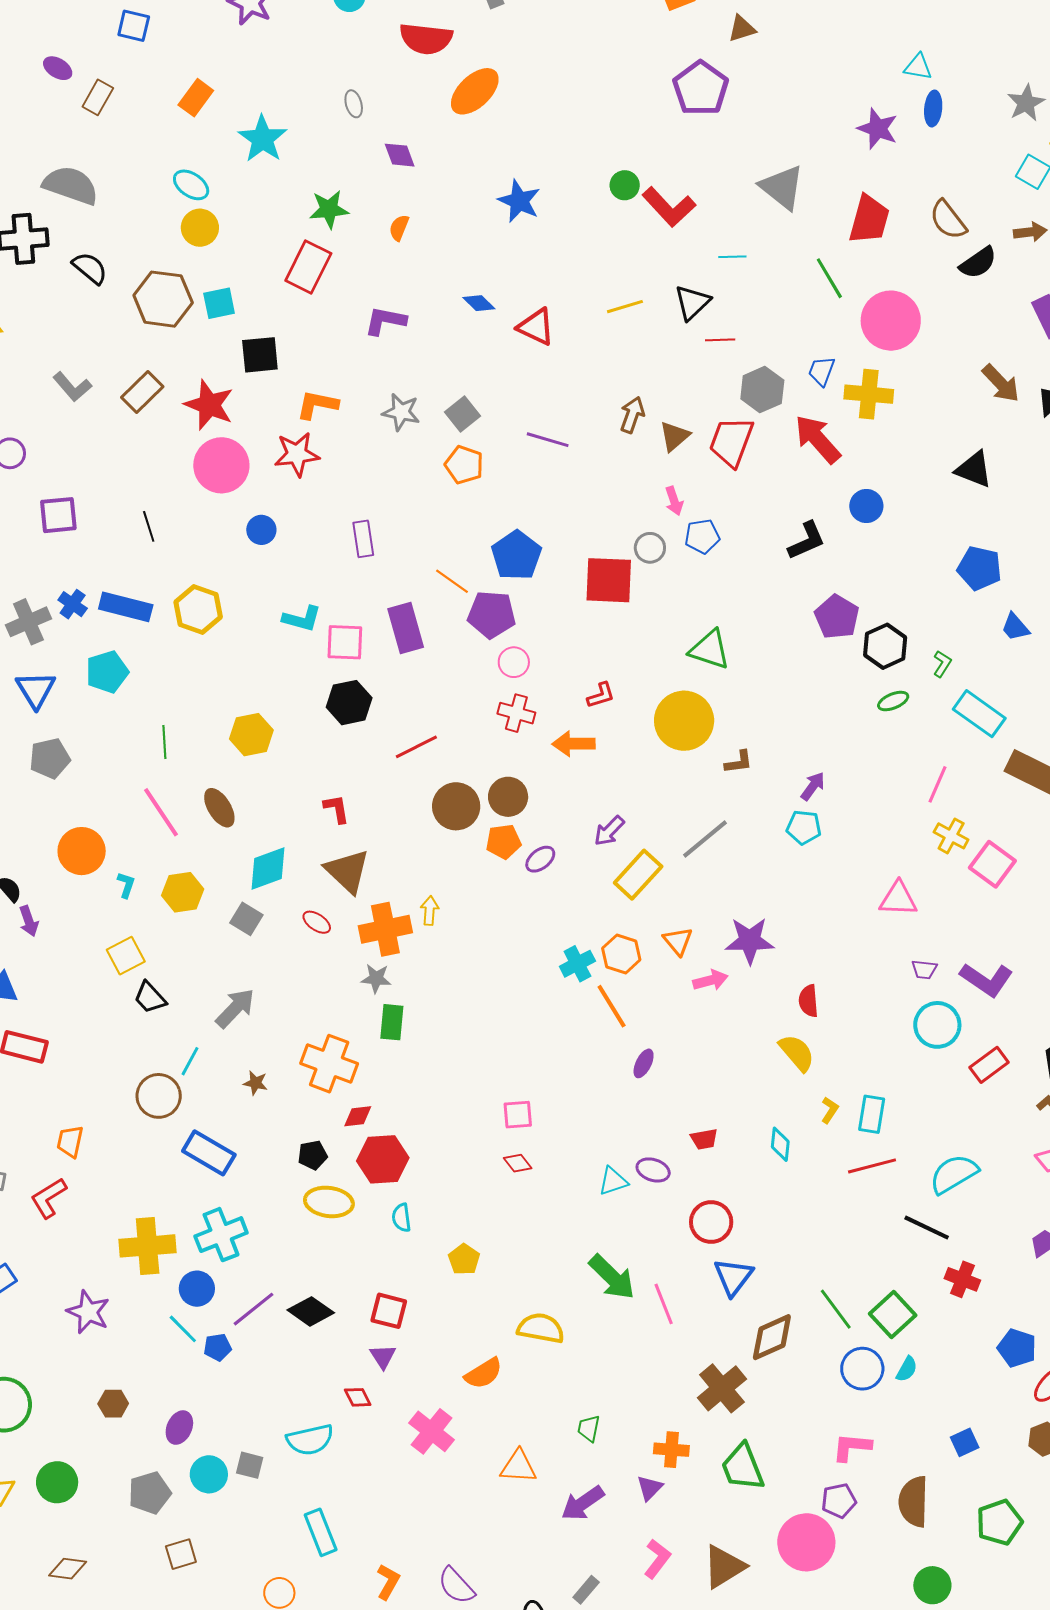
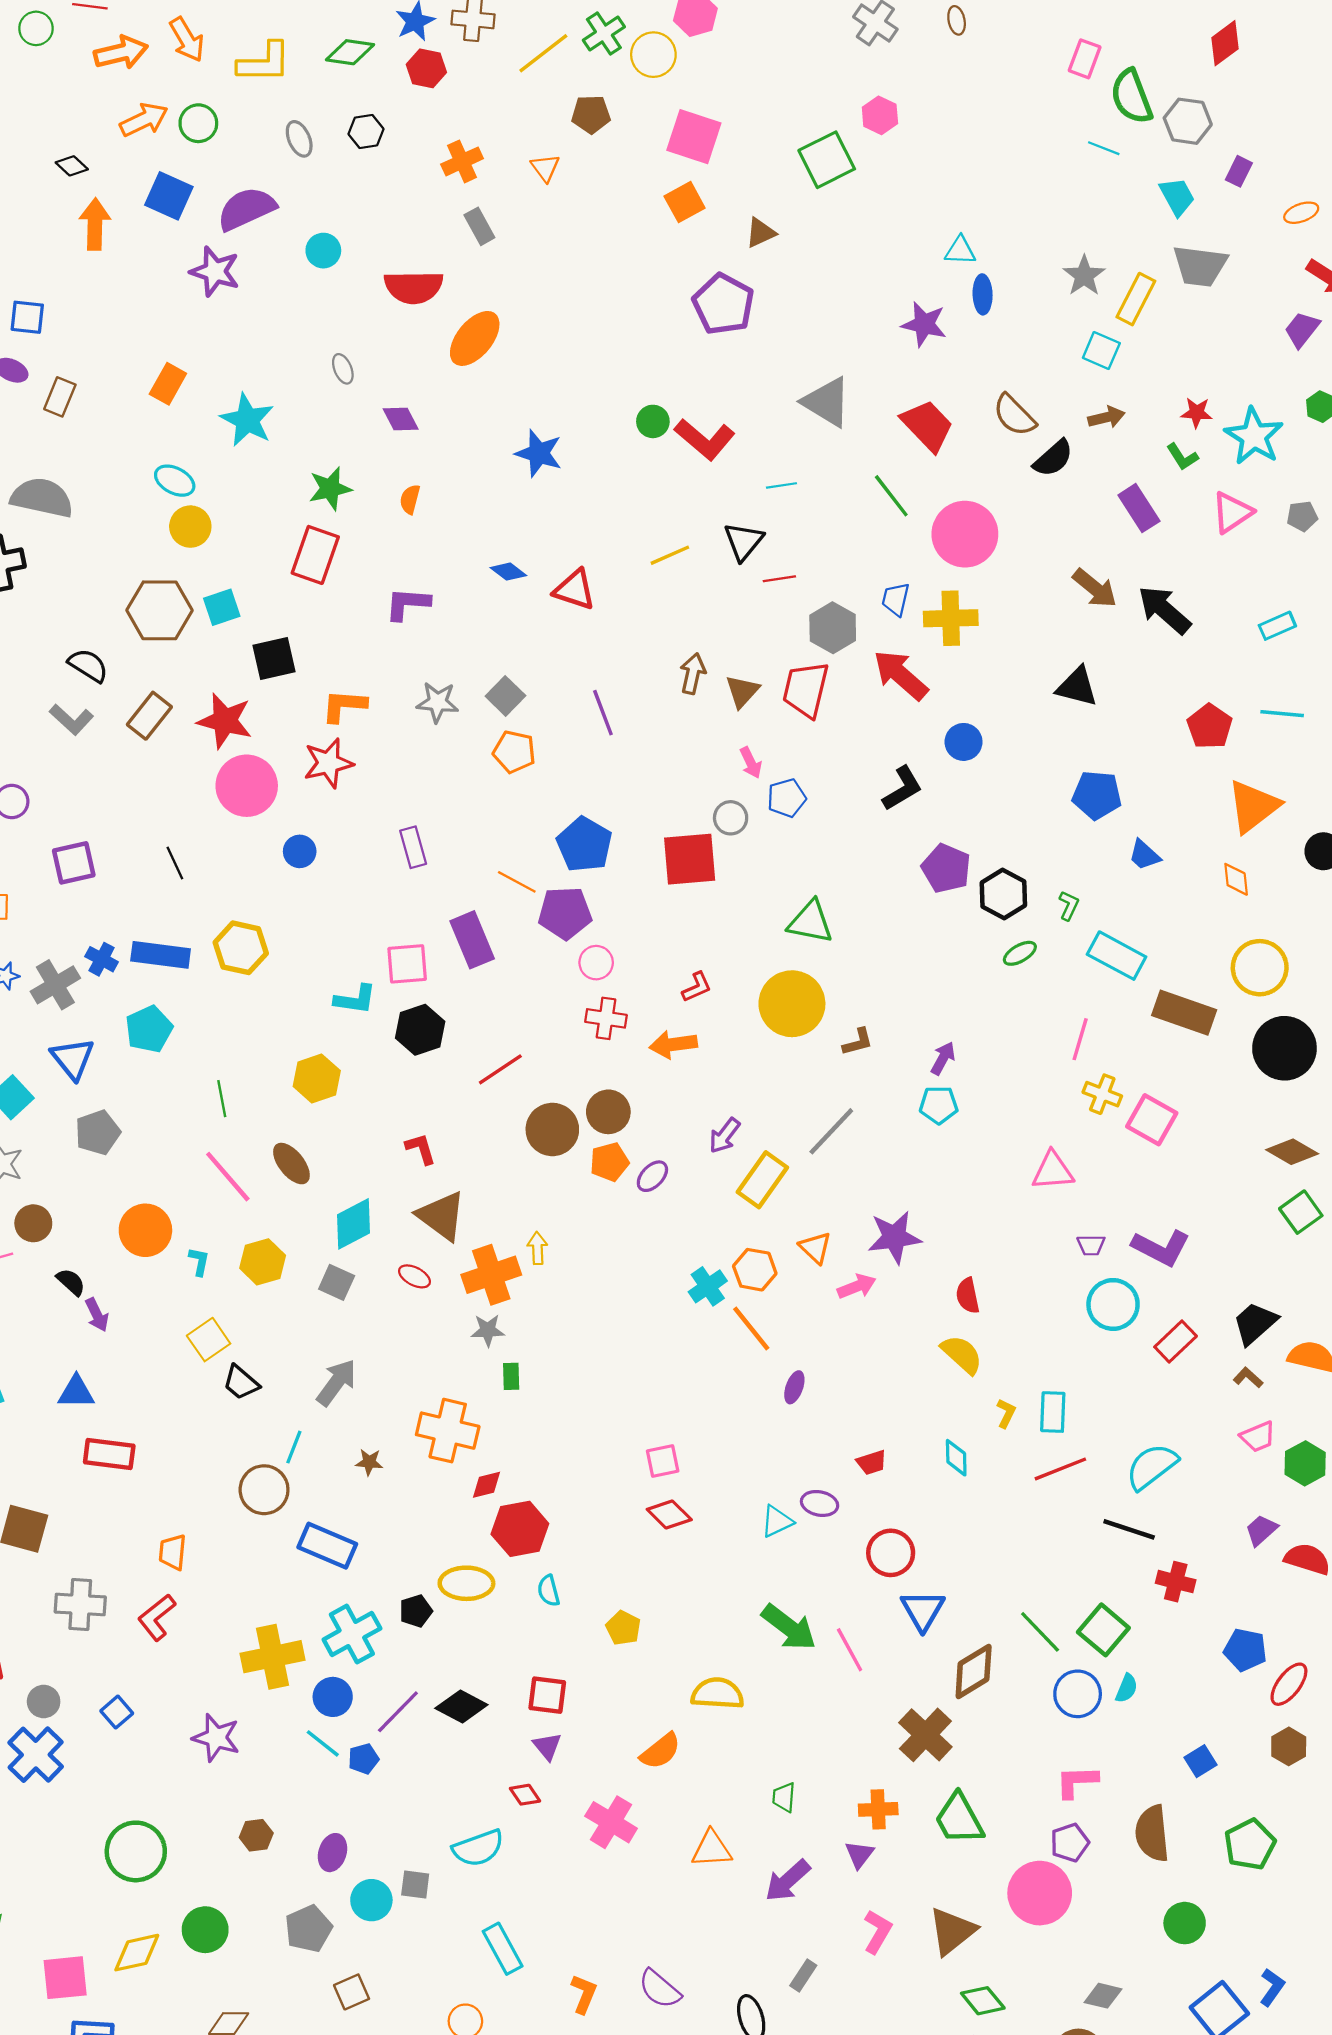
blue square: (134, 26) -> (27, 317), moved
red trapezoid: (869, 219) -> (927, 425), turned -52
black semicircle: (90, 268) -> (88, 665), moved
purple line: (548, 440) -> (603, 713), turned 60
cyan L-shape: (302, 619) -> (355, 999), moved
green rectangle: (392, 1022) -> (511, 1376), size x0.7
black pentagon: (313, 1155) -> (416, 1611), moved
red diamond: (518, 1163) -> (669, 1514), size x1.4

